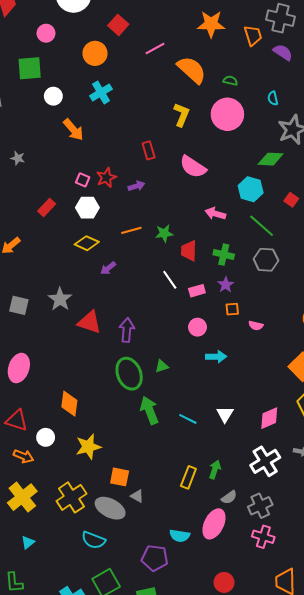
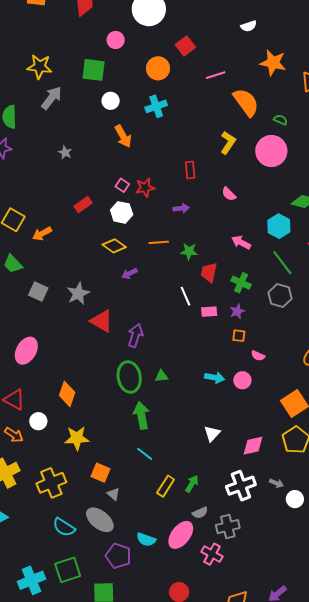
pink semicircle: (193, 167) -> (229, 194), size x0.6
purple arrow: (136, 186) -> (181, 208), moved
pink circle: (197, 327) -> (242, 380), moved
cyan line: (188, 419) -> (145, 454), moved
gray ellipse: (110, 508) -> (100, 520), moved
pink cross: (263, 537) -> (212, 554), moved

